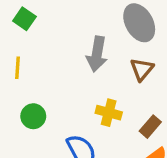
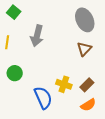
gray arrow: (97, 54) -> (37, 36), moved
yellow cross: (109, 113) -> (64, 84), moved

